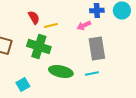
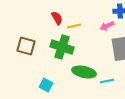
cyan line: (92, 74) -> (107, 81), moved
cyan square: (23, 84) -> (46, 85), turned -32

